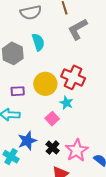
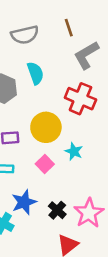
red cross: (73, 77) -> (80, 99), moved
pink square: (52, 119) -> (45, 164), moved

